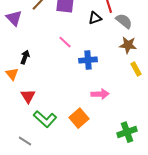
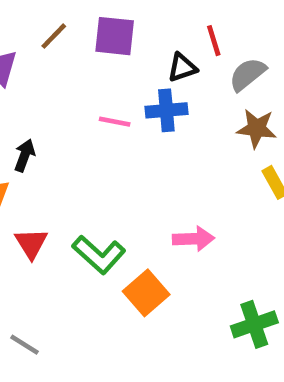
gray semicircle: (124, 21) -> (248, 74), turned -78
pink line: (65, 42) -> (115, 122), turned -32
blue cross: (88, 60) -> (166, 110), moved
green L-shape: (45, 119) -> (99, 255), moved

